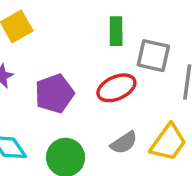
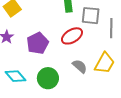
gray semicircle: (124, 143) -> (80, 66), turned -98

